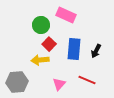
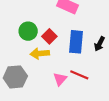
green circle: (41, 25) -> (28, 31), moved
red line: (87, 80) -> (79, 75), moved

